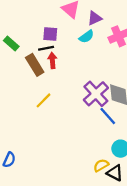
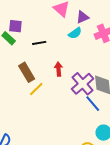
purple square: (50, 34) -> (15, 26), moved
red arrow: (52, 61) -> (58, 69), moved
brown rectangle: (35, 65) -> (27, 72), moved

